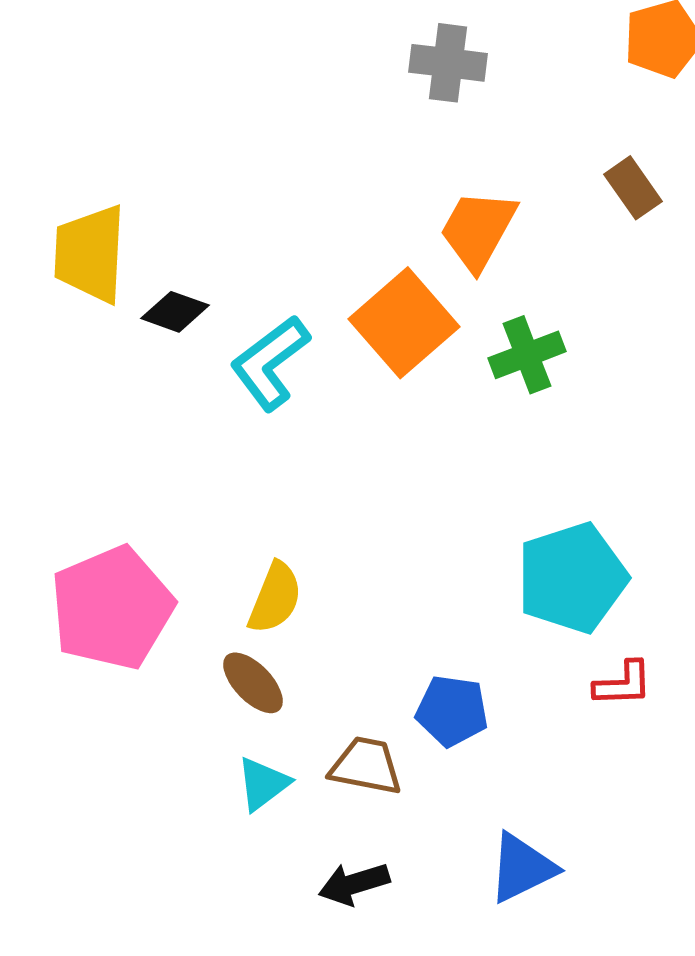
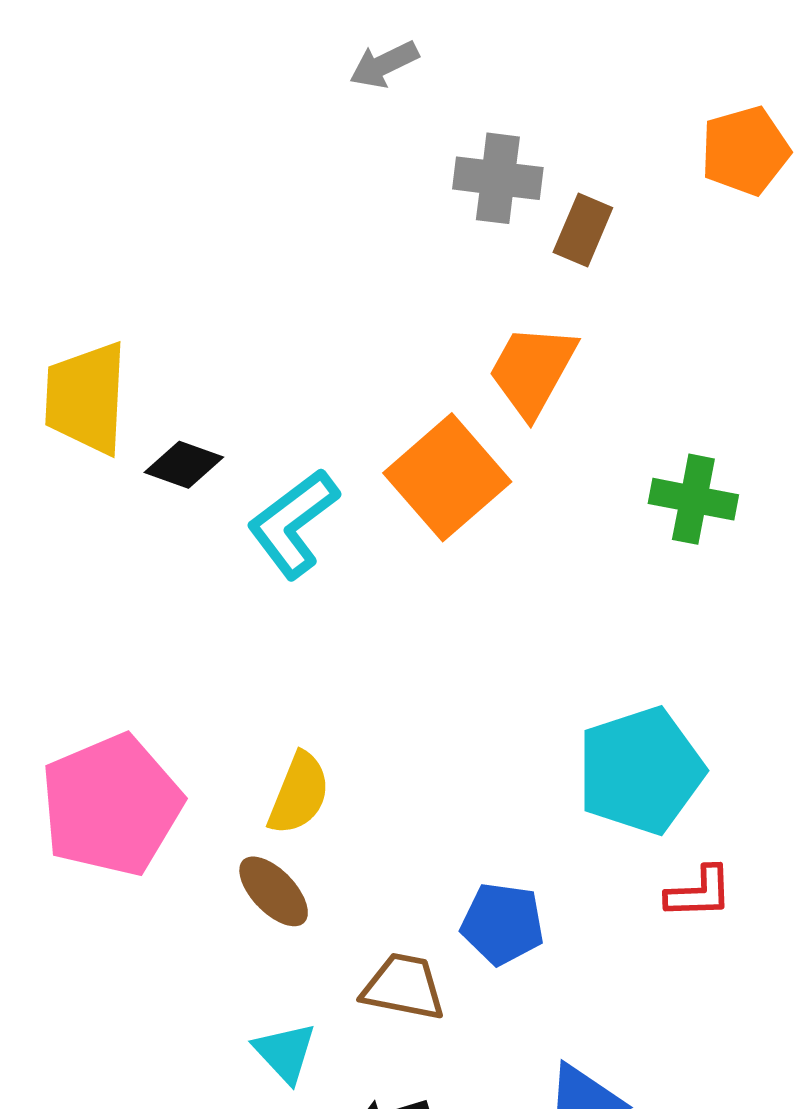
brown rectangle: (633, 188) -> (583, 230), moved, turned 58
green cross: (527, 355) -> (693, 499), moved, turned 32
cyan triangle: (263, 784) -> (285, 1052), moved, turned -36

